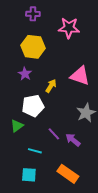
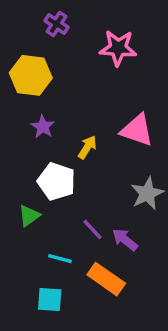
purple cross: (33, 14) -> (56, 24), turned 32
yellow hexagon: (33, 47) -> (31, 75), moved
white pentagon: (33, 106) -> (56, 181), turned 30
orange rectangle: (68, 174) -> (106, 279), moved

